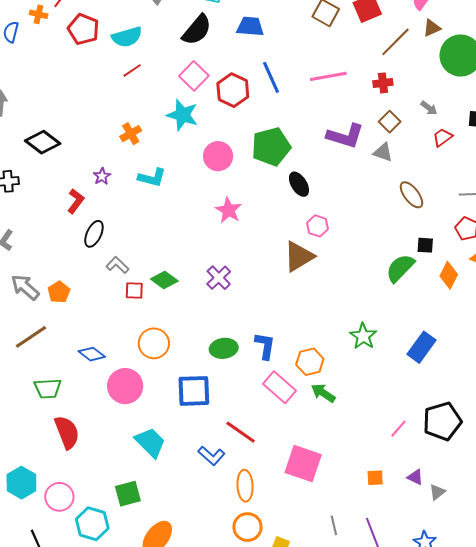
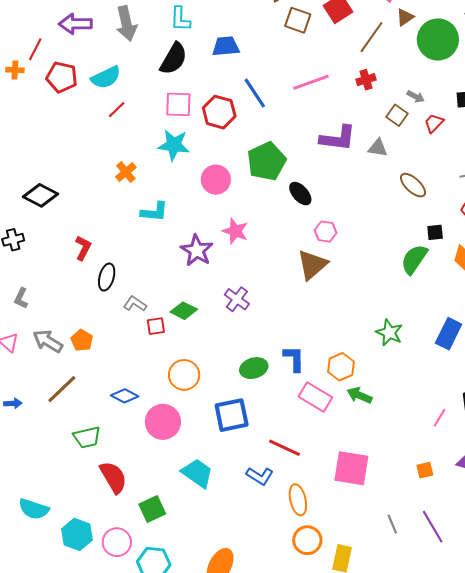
pink square: (194, 76) -> (178, 104), turned -32
brown square: (390, 122) -> (397, 115), moved
purple star: (102, 176) -> (197, 250), moved, size x1.8
green square: (128, 494) -> (152, 509), moved

